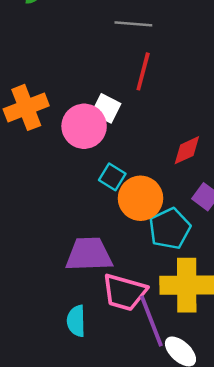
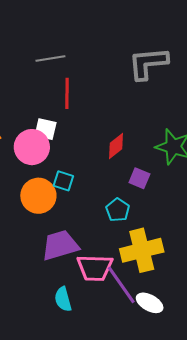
orange circle: (140, 198) -> (38, 196), moved
cyan pentagon: (170, 229) -> (118, 210), size x0.7

